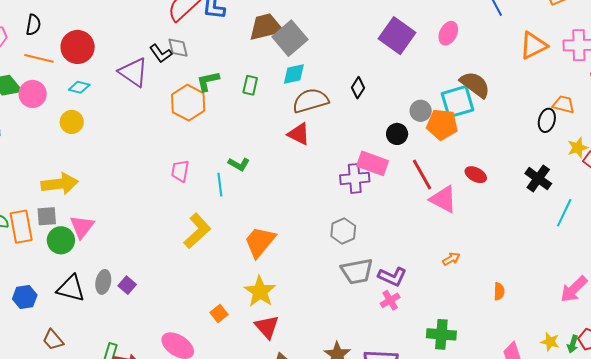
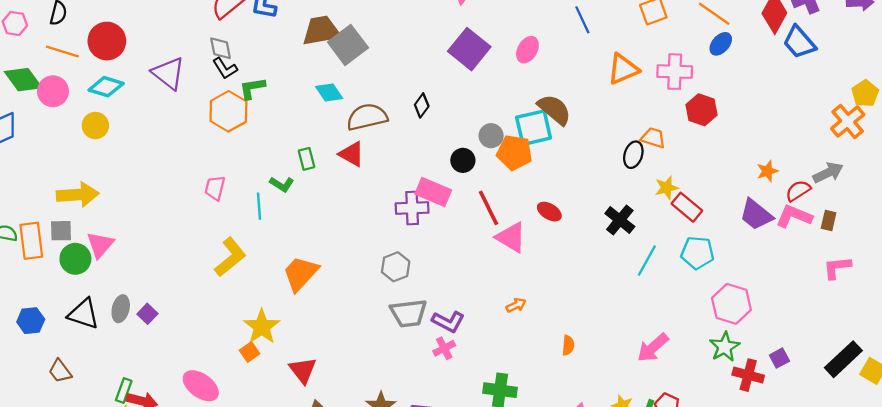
black L-shape: (161, 53) -> (225, 68), moved
cyan diamond: (294, 74) -> (329, 93), moved, turned 65
green rectangle: (250, 85) -> (306, 159), moved, turned -30
cyan diamond: (79, 87) -> (106, 87), size x1.4
yellow star: (260, 291) -> (262, 327), moved

